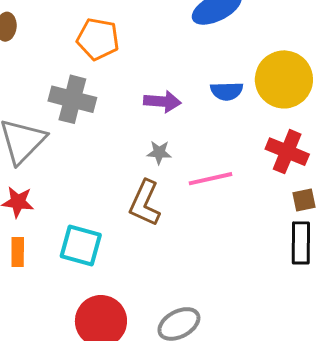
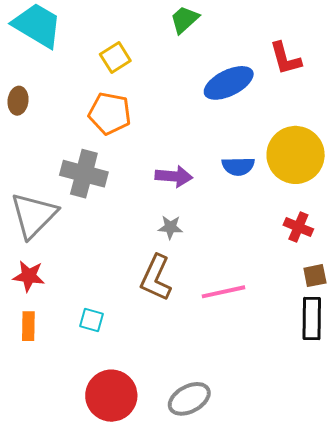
red cross: (287, 152) -> (298, 227), size x0.7
pink line: (210, 179) -> (223, 292), moved
cyan square: (81, 246) -> (92, 320), size x0.6

